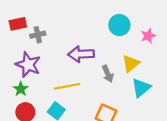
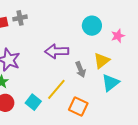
gray cross: (38, 35) -> (20, 18), moved
yellow line: (67, 86) -> (56, 89), moved, turned -40

